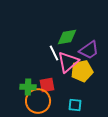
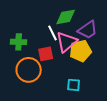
red square: (47, 85) -> (46, 54), moved
green cross: (28, 87) -> (19, 42), moved
orange circle: (38, 101) -> (29, 70), moved

